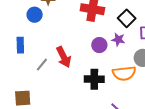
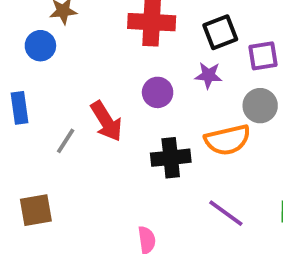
black square: (127, 18) -> (220, 32), turned 30
purple circle: (99, 45) -> (158, 92), moved

